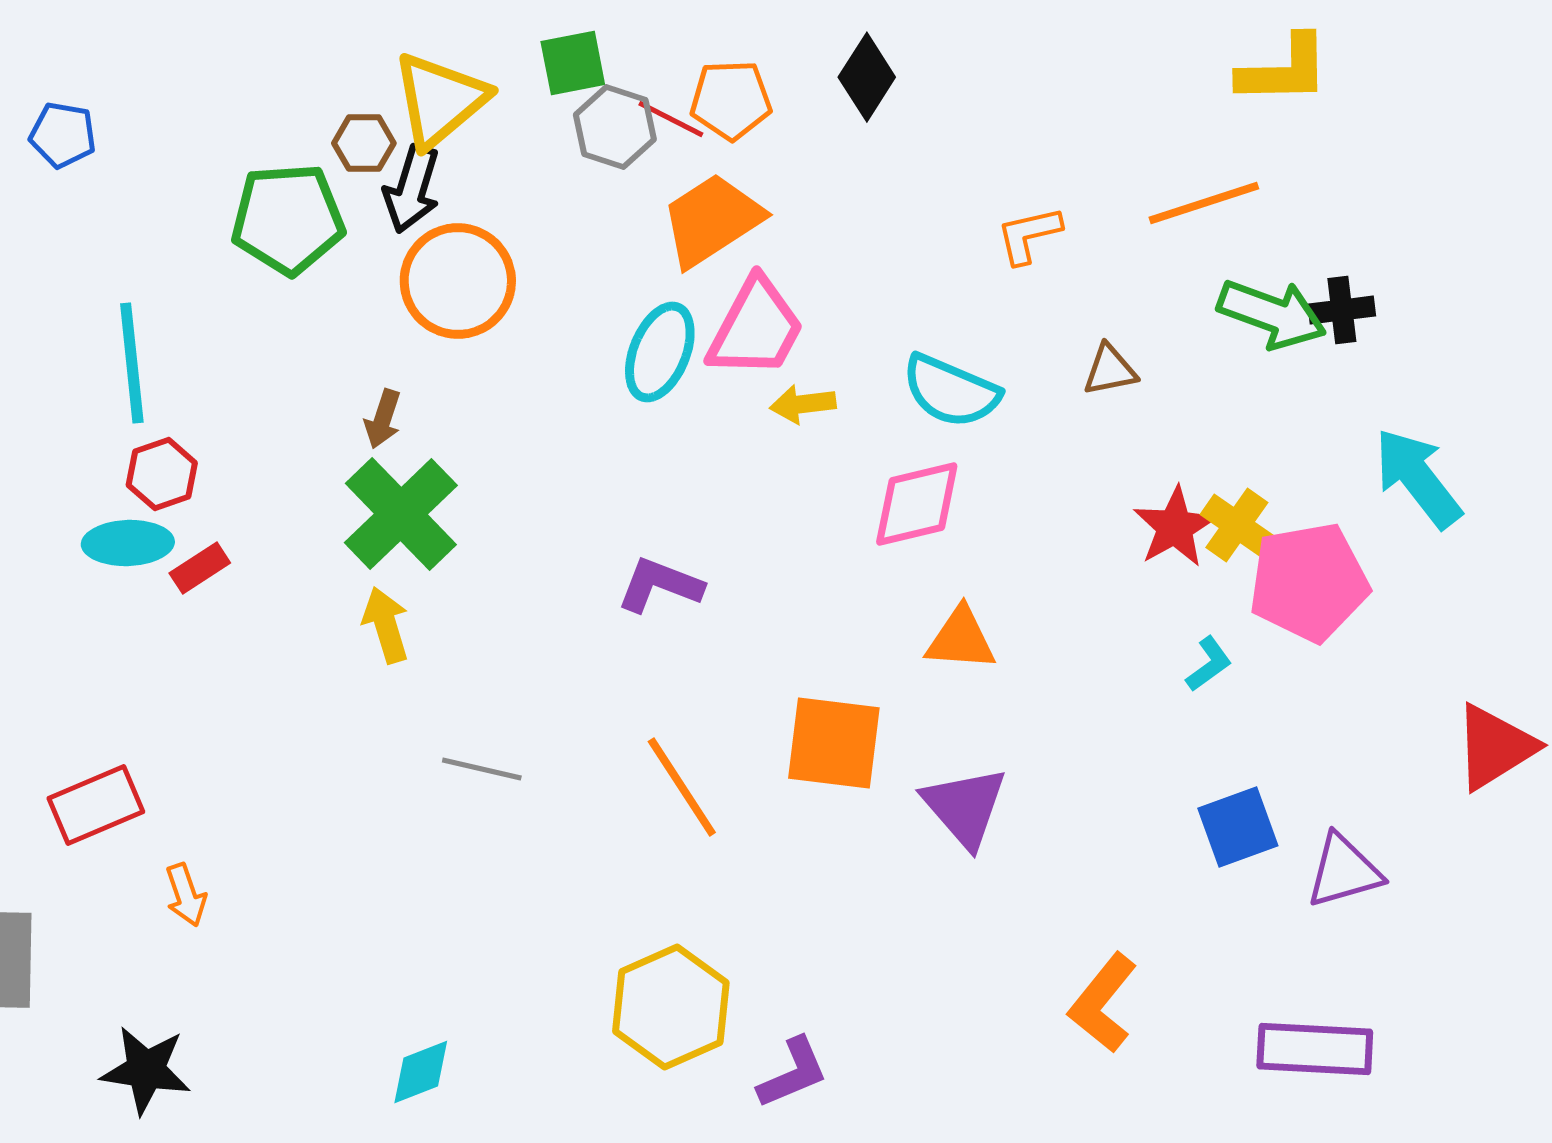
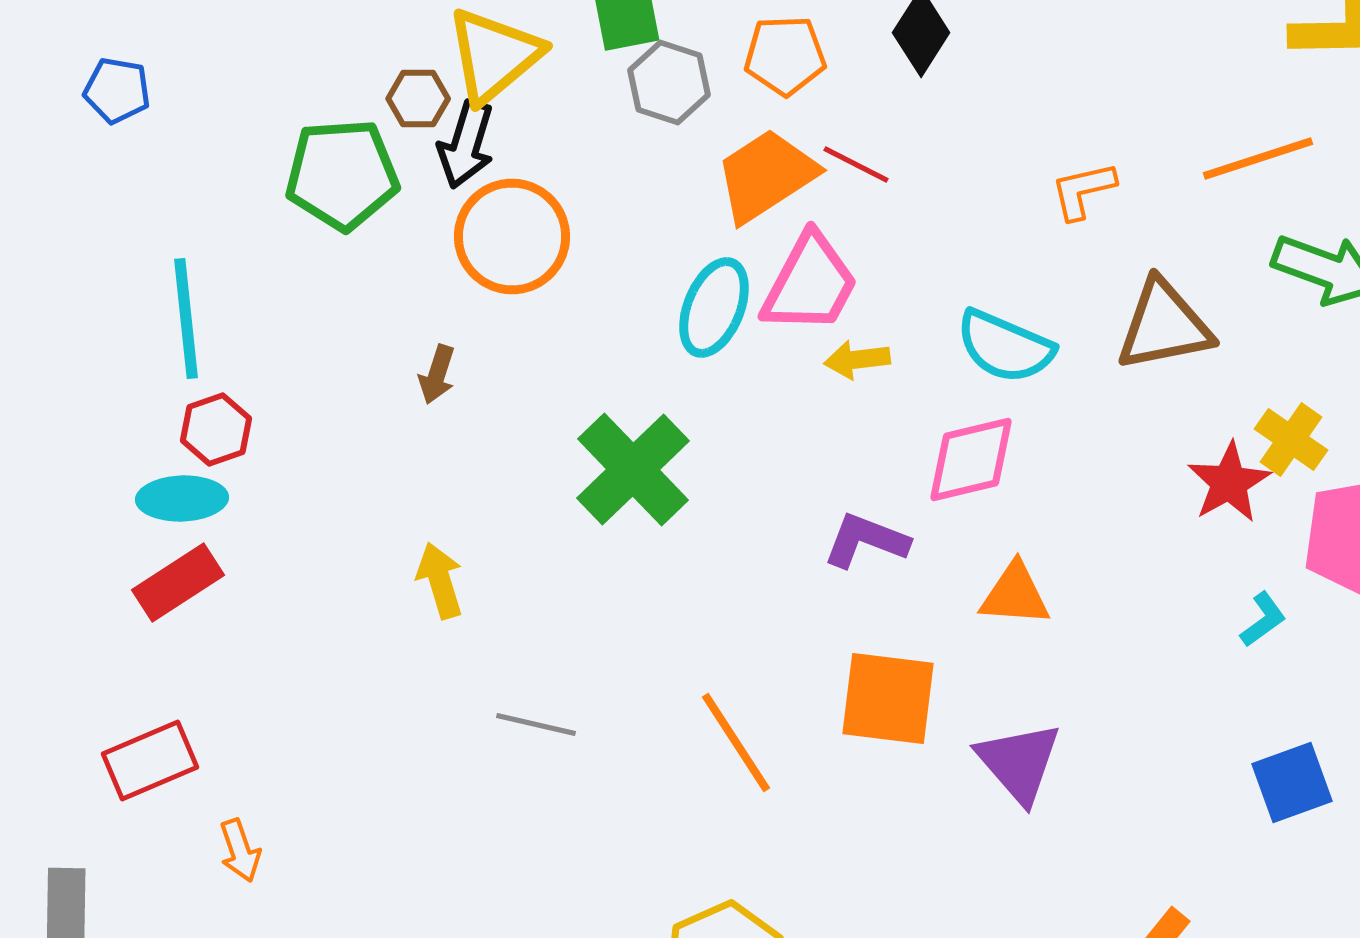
red line: (671, 119) -> (856, 164), moved
brown triangle: (1110, 370) -> (1164, 326), size x1.8
green cross: (401, 514) -> (633, 470), moved
yellow cross: (1237, 525) -> (1291, 440), moved
red rectangle: (200, 568) -> (178, 582), moved, size x1.5
purple L-shape: (660, 585) -> (866, 540), moved

